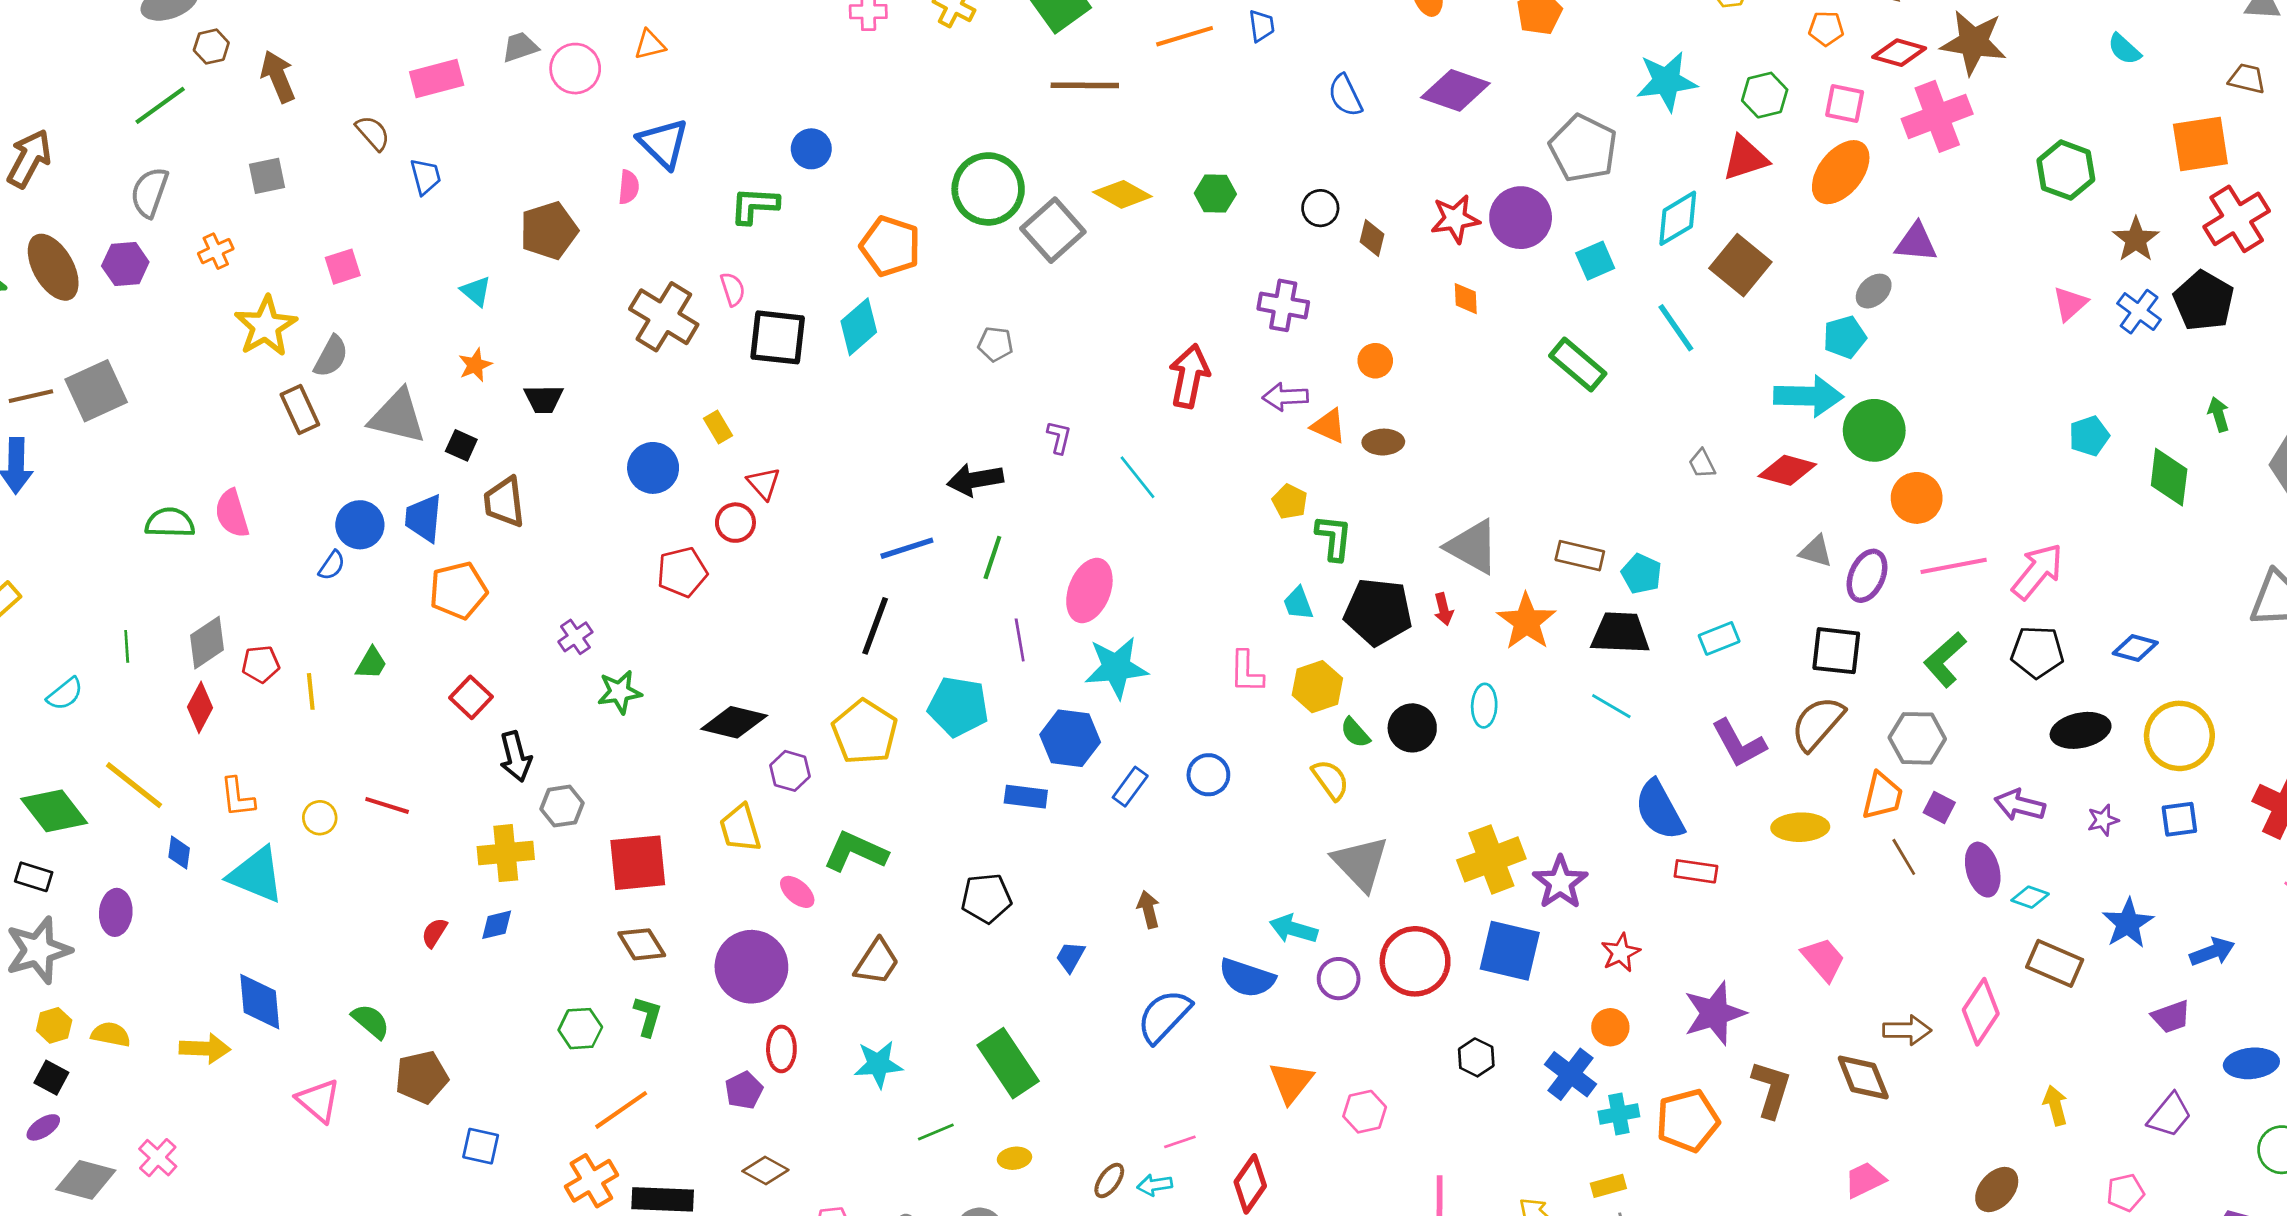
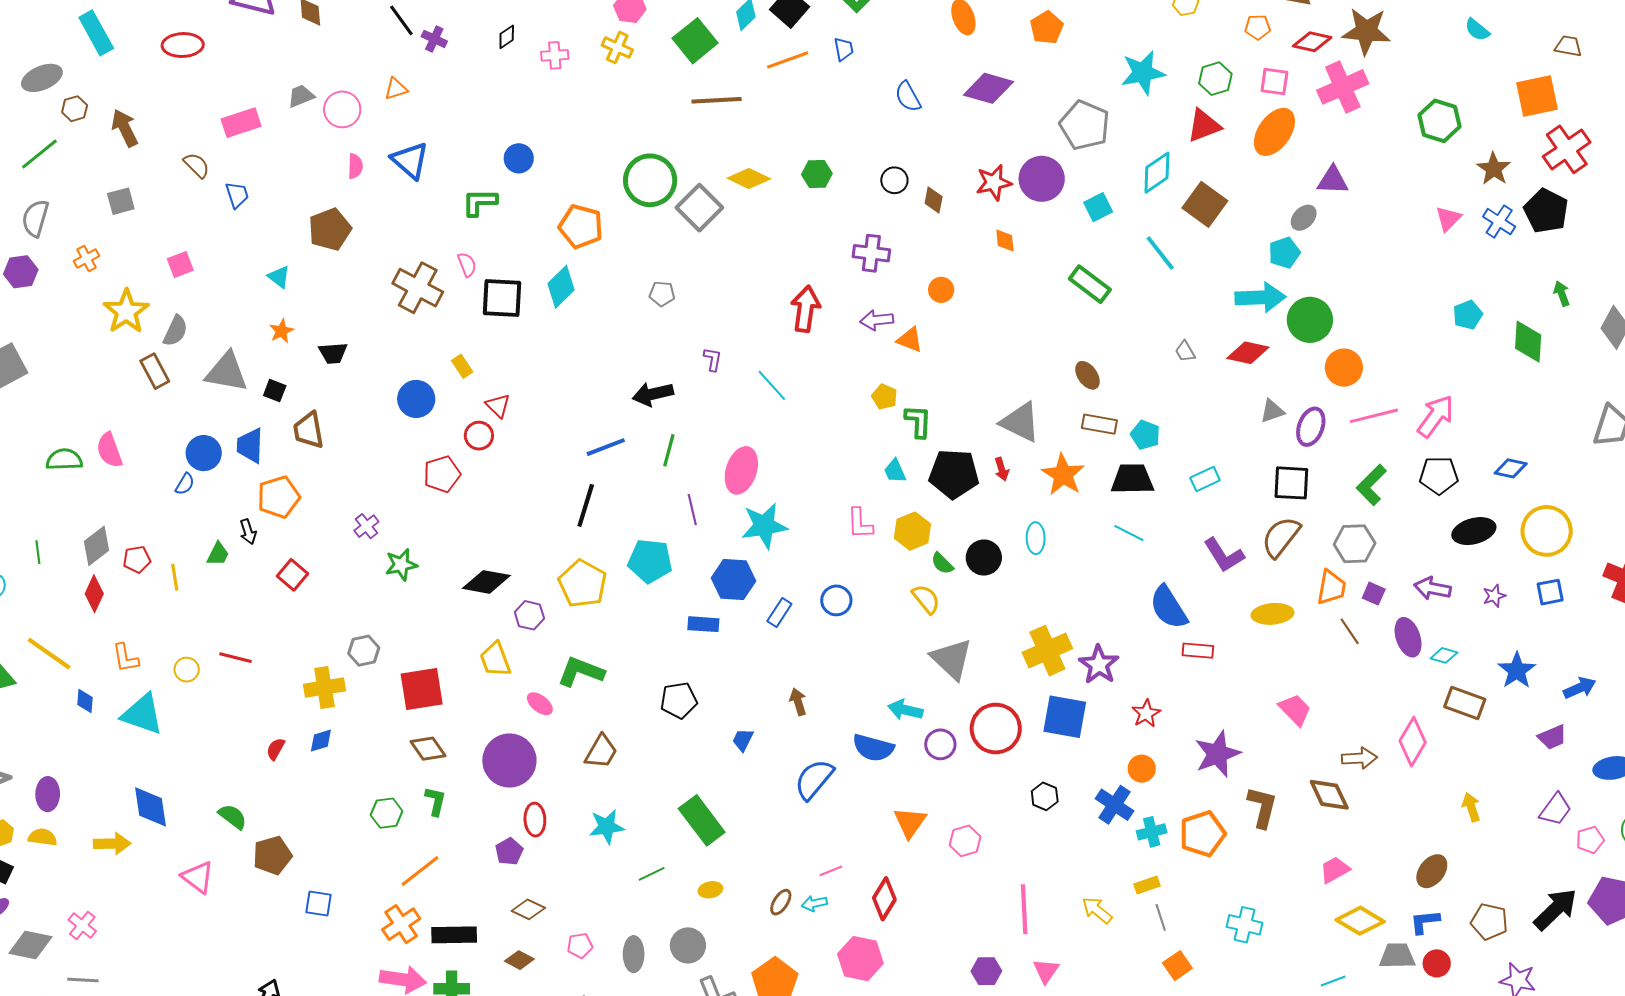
pink semicircle: (629, 187) -> (355, 166), moved
brown ellipse: (1383, 442) -> (1087, 375), moved, turned 60
gray triangle: (1816, 551) -> (1272, 411), turned -32
black arrow: (516, 757) -> (248, 532), moved, size x0.7
purple ellipse: (116, 912) -> (48, 794), moved
pink pentagon: (2125, 1193) -> (1590, 840), moved

